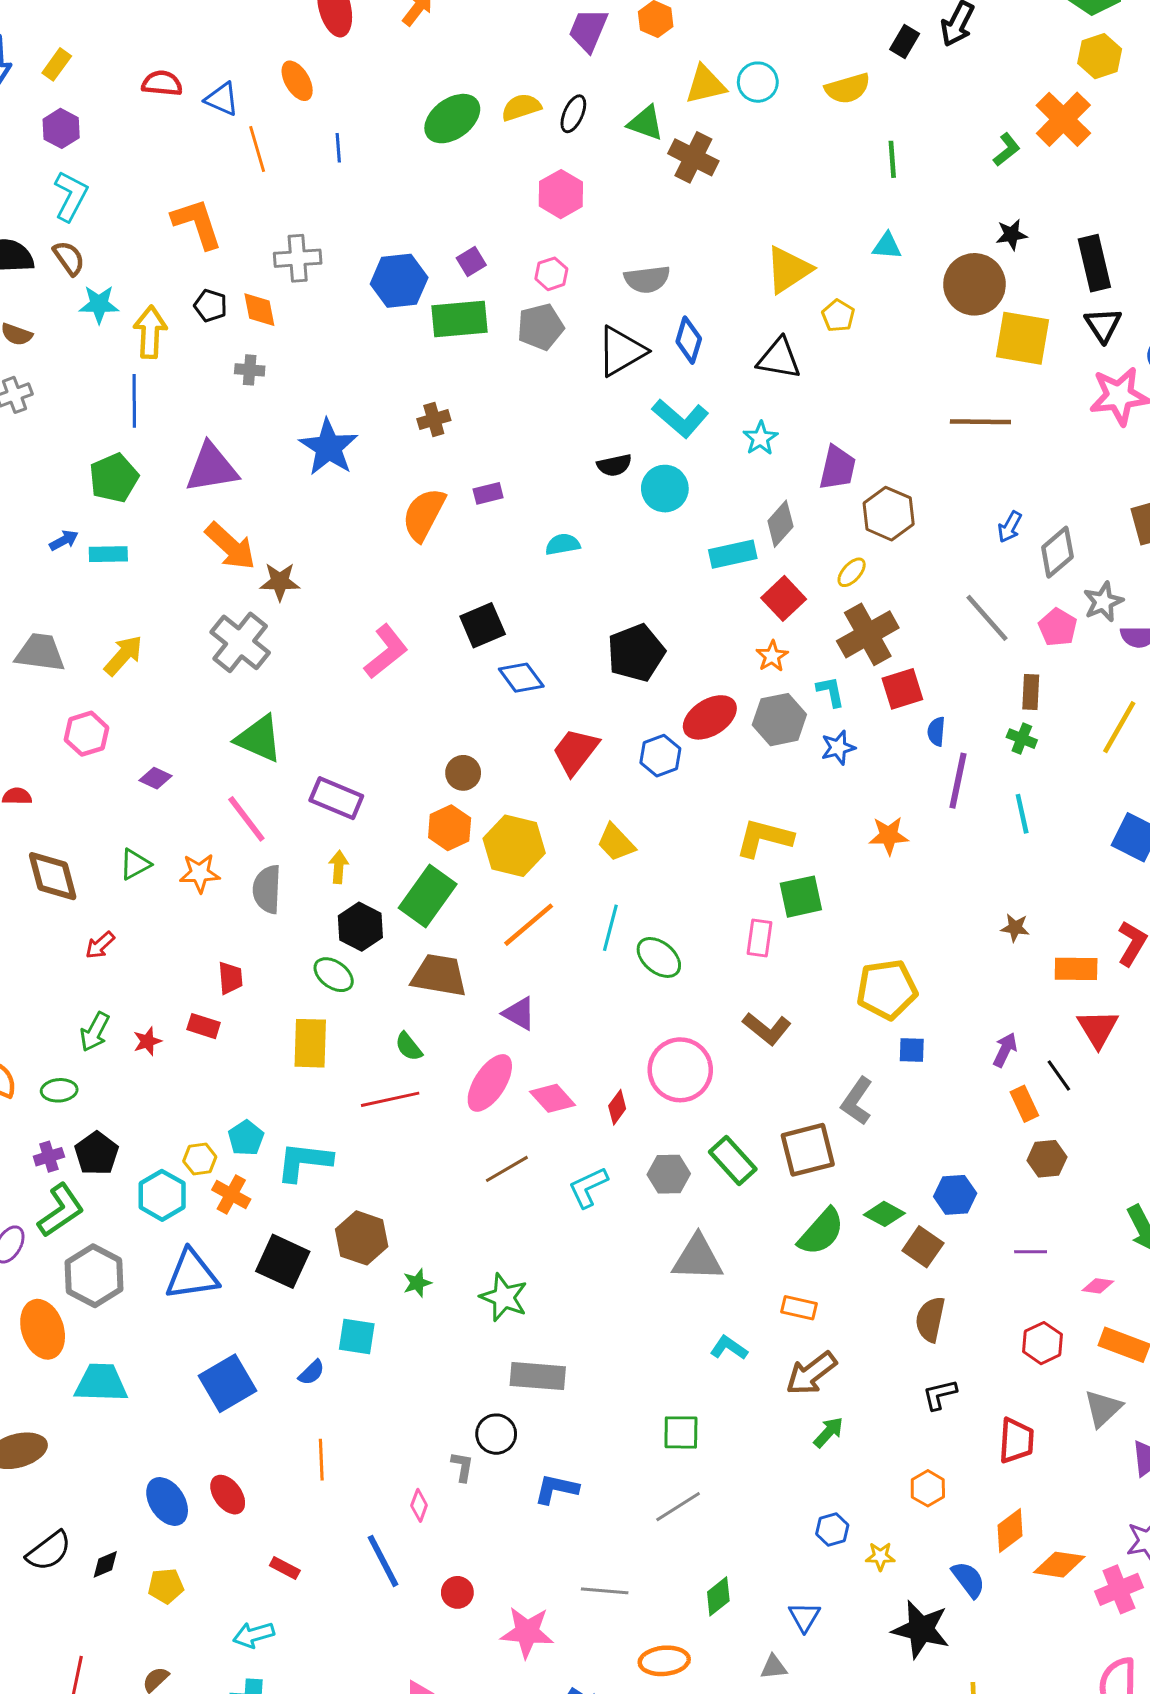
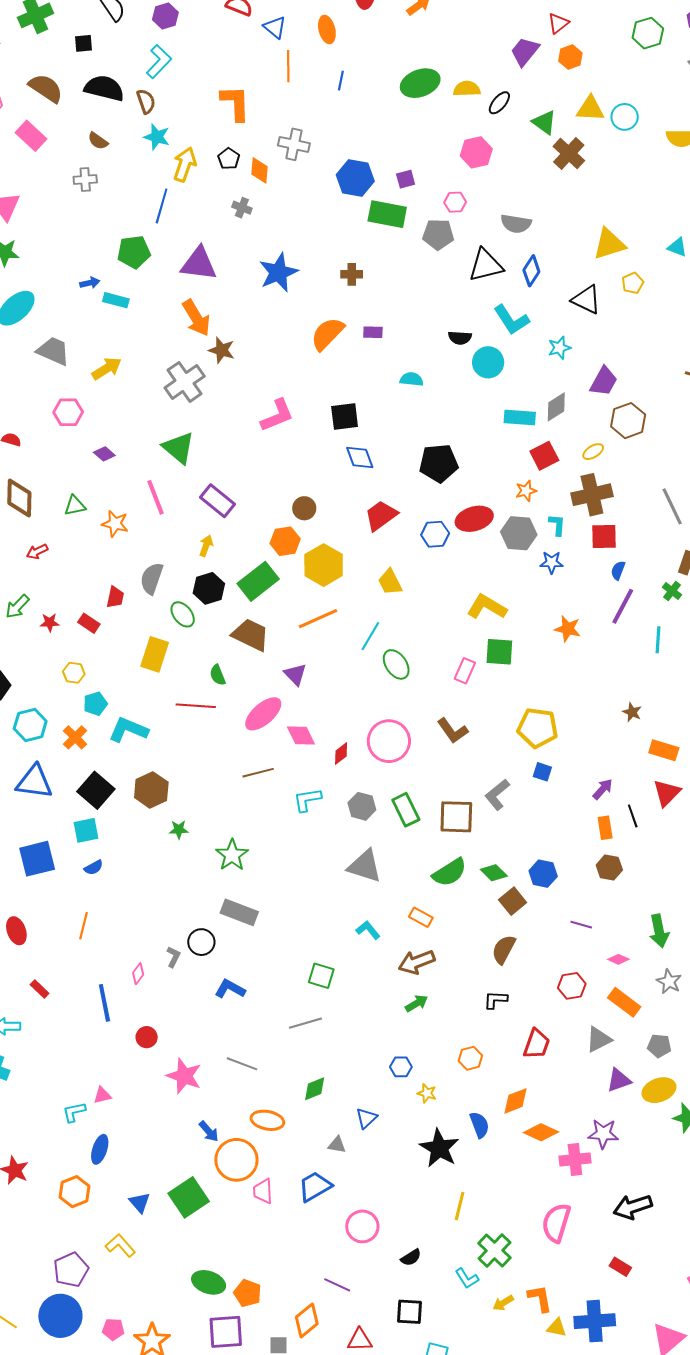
gray semicircle: (267, 889) -> (152, 578), moved
yellow hexagon: (200, 1159) -> (74, 673), moved
cyan square: (357, 1337) -> (86, 830), moved, turned -36

